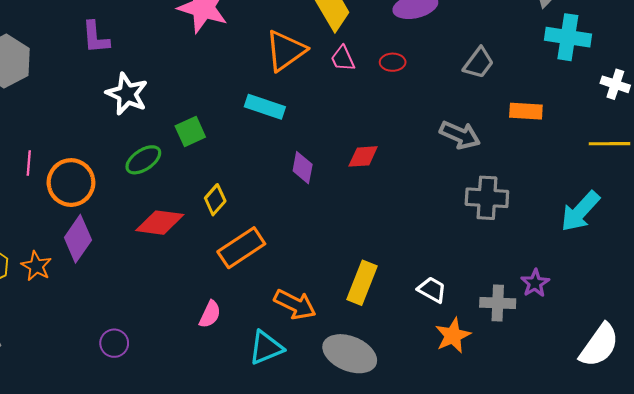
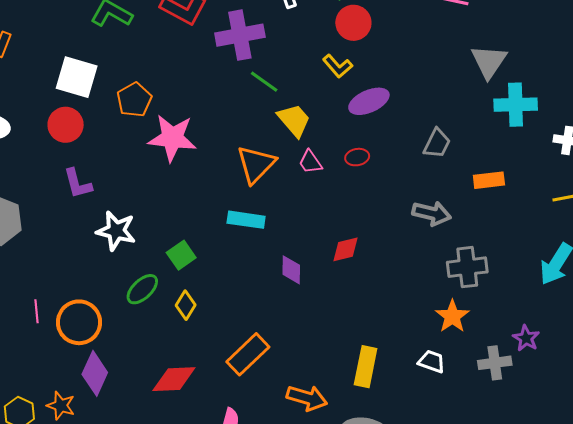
yellow diamond: (215, 200) -> (186, 305), moved
red diamond: (160, 223) -> (174, 379), moved
orange star: (453, 336) -> (452, 316), moved

